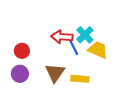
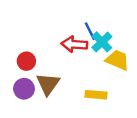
blue line: (74, 48) -> (90, 31), moved
brown triangle: (55, 73) -> (48, 84), moved

